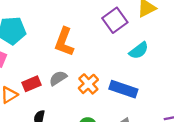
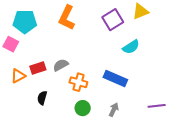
orange L-shape: (64, 42) -> (67, 18), moved
orange cross: (88, 84) -> (78, 82), moved, turned -36

